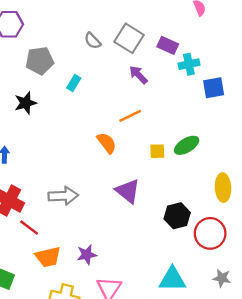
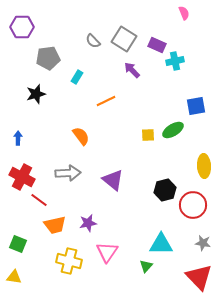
blue square: (214, 88) -> (196, 106), moved
orange line: (130, 116) -> (106, 101), moved
orange semicircle: (107, 143) -> (81, 136), moved
purple triangle: (128, 191) -> (113, 180), moved

